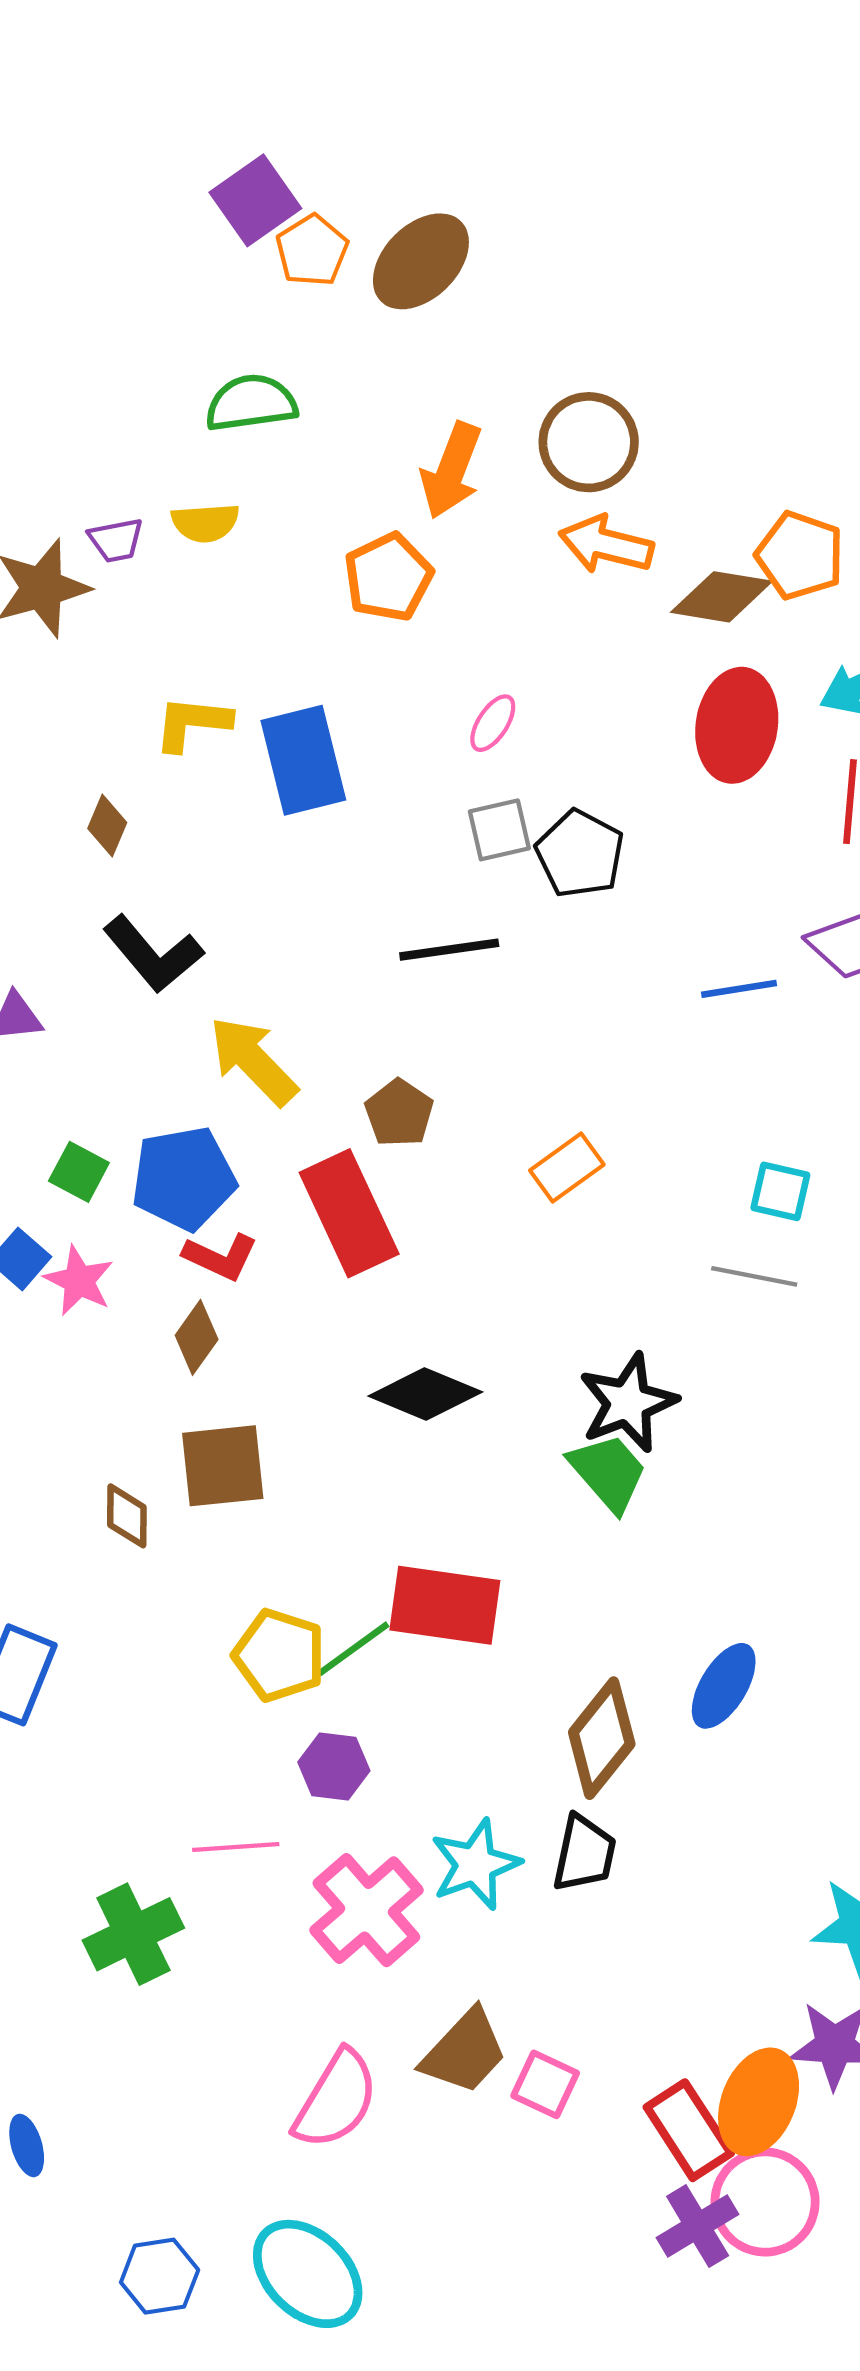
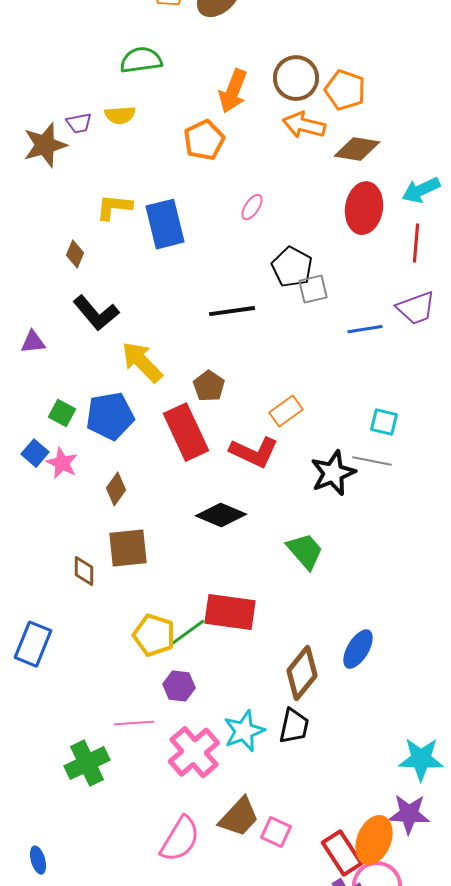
orange pentagon: (800, 555) -> (345, 90), moved
gray square: (499, 830) -> (313, 289), moved
red L-shape: (221, 1257) -> (254, 452), moved, size x1.4
black star: (628, 1403) -> (333, 473), moved

